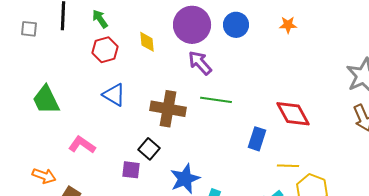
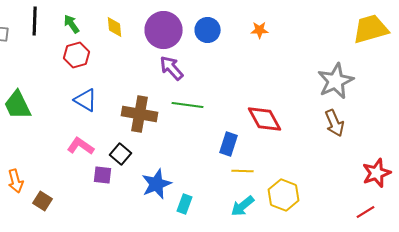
yellow diamond: (147, 42) -> (115, 27), moved
pink L-shape: (82, 145) -> (81, 146), moved
yellow line: (288, 166) -> (243, 171), moved
orange arrow: (44, 176) -> (16, 181), turned 55

